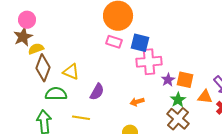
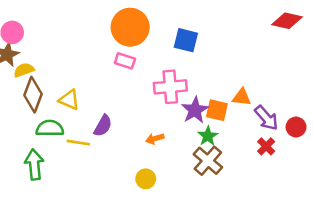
blue square: (140, 43) -> (186, 40), moved
purple star: (168, 80) -> (195, 110), size x1.5
orange triangle: (205, 97) -> (242, 97), moved
yellow line: (81, 118) -> (78, 143), moved

